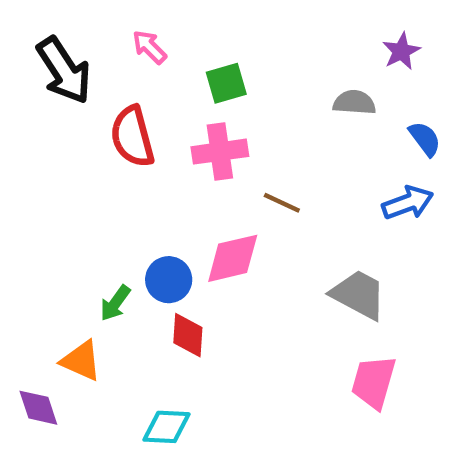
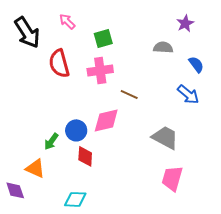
blue arrow: (408, 203) -> (188, 94), turned 60

